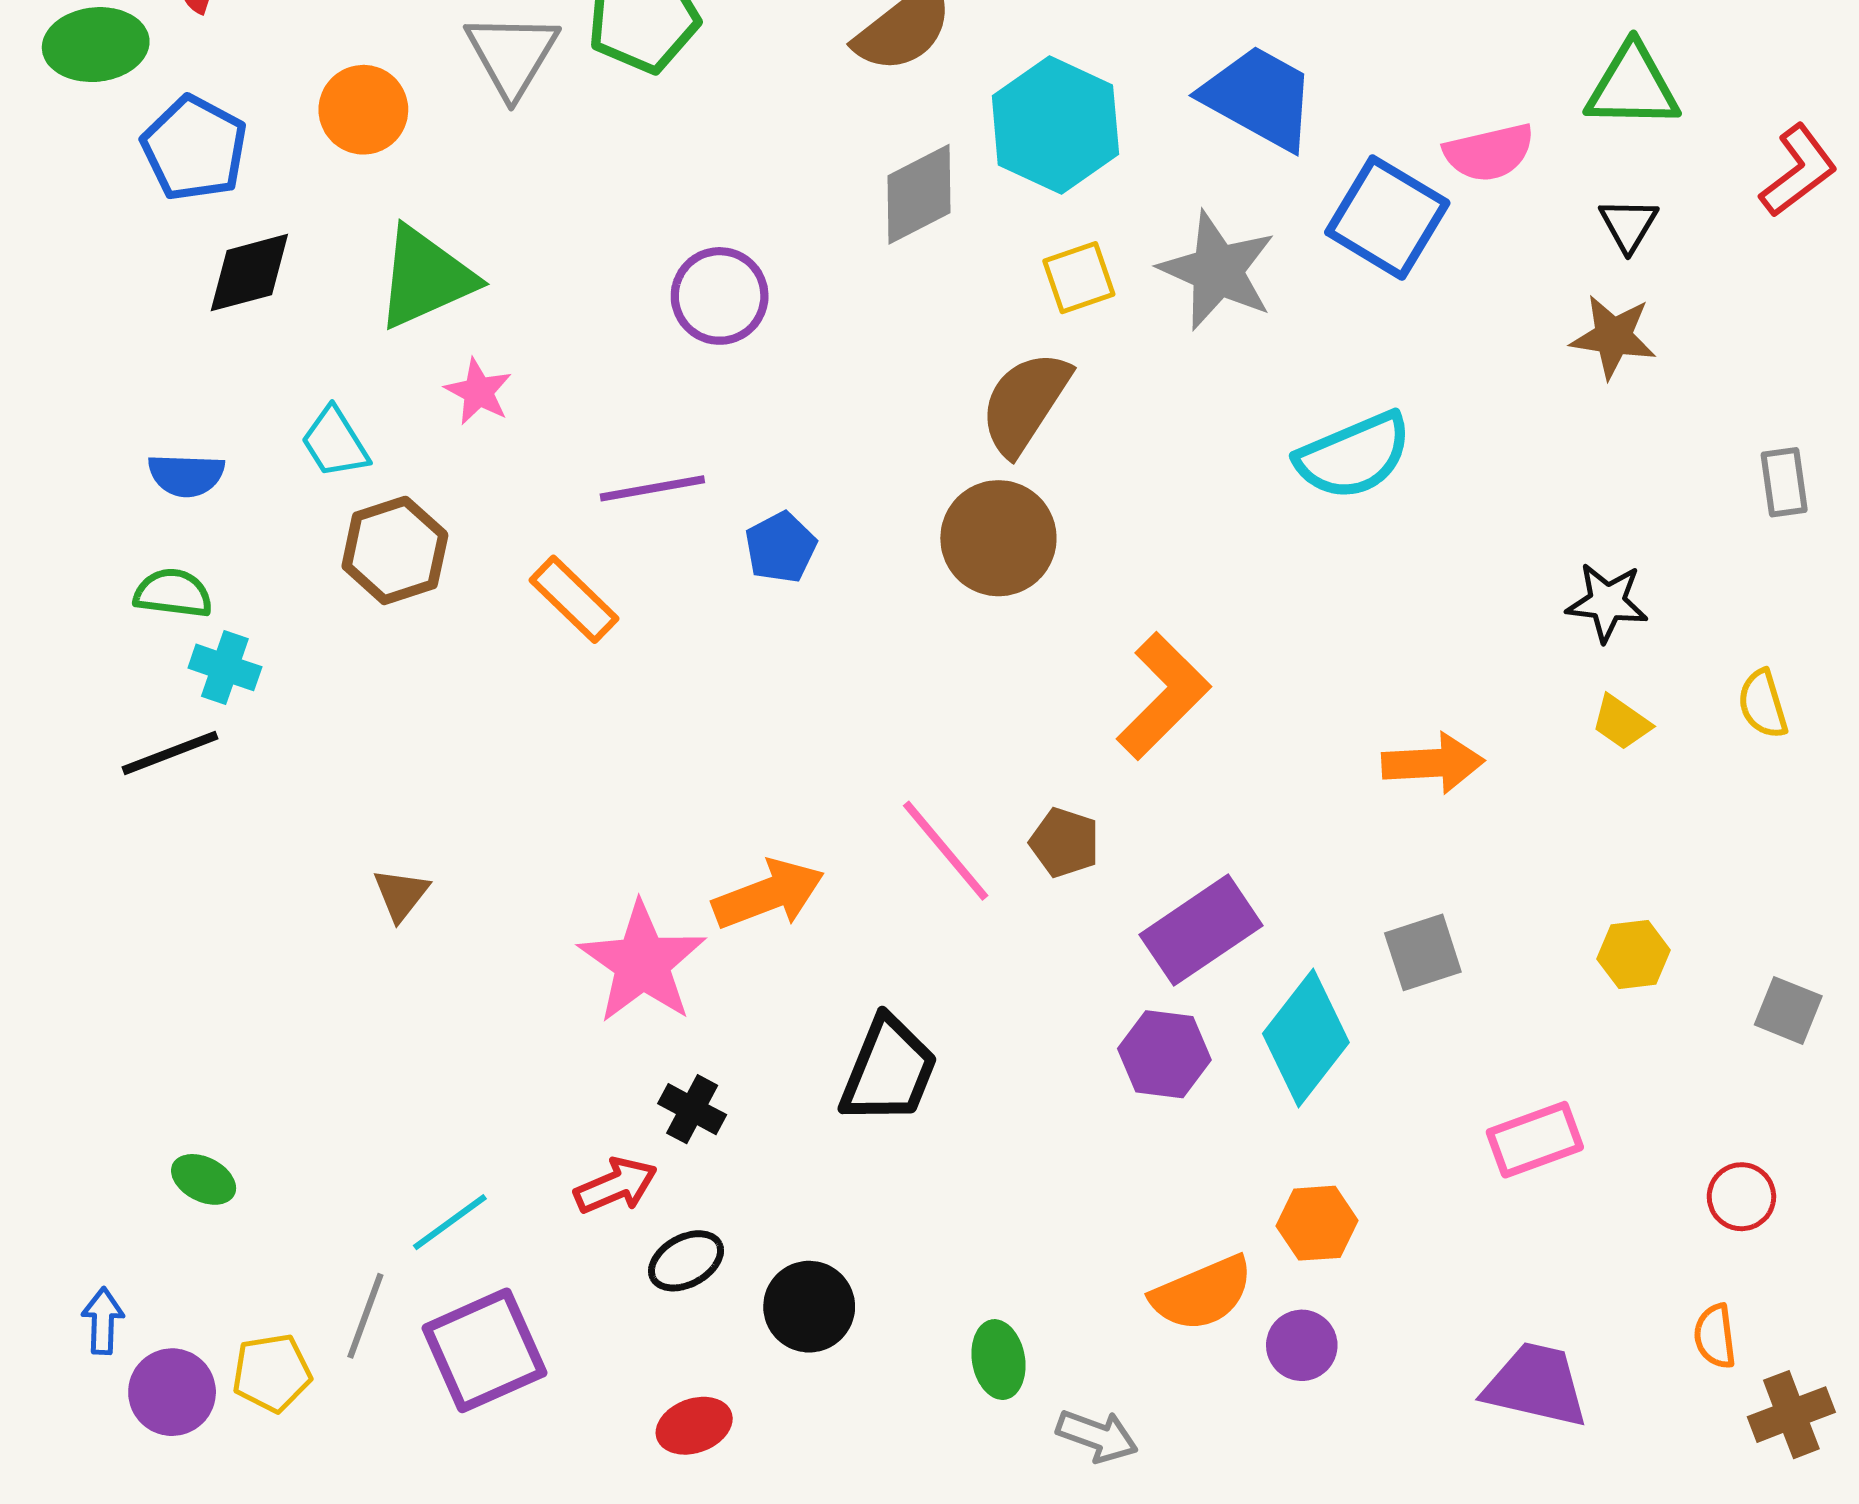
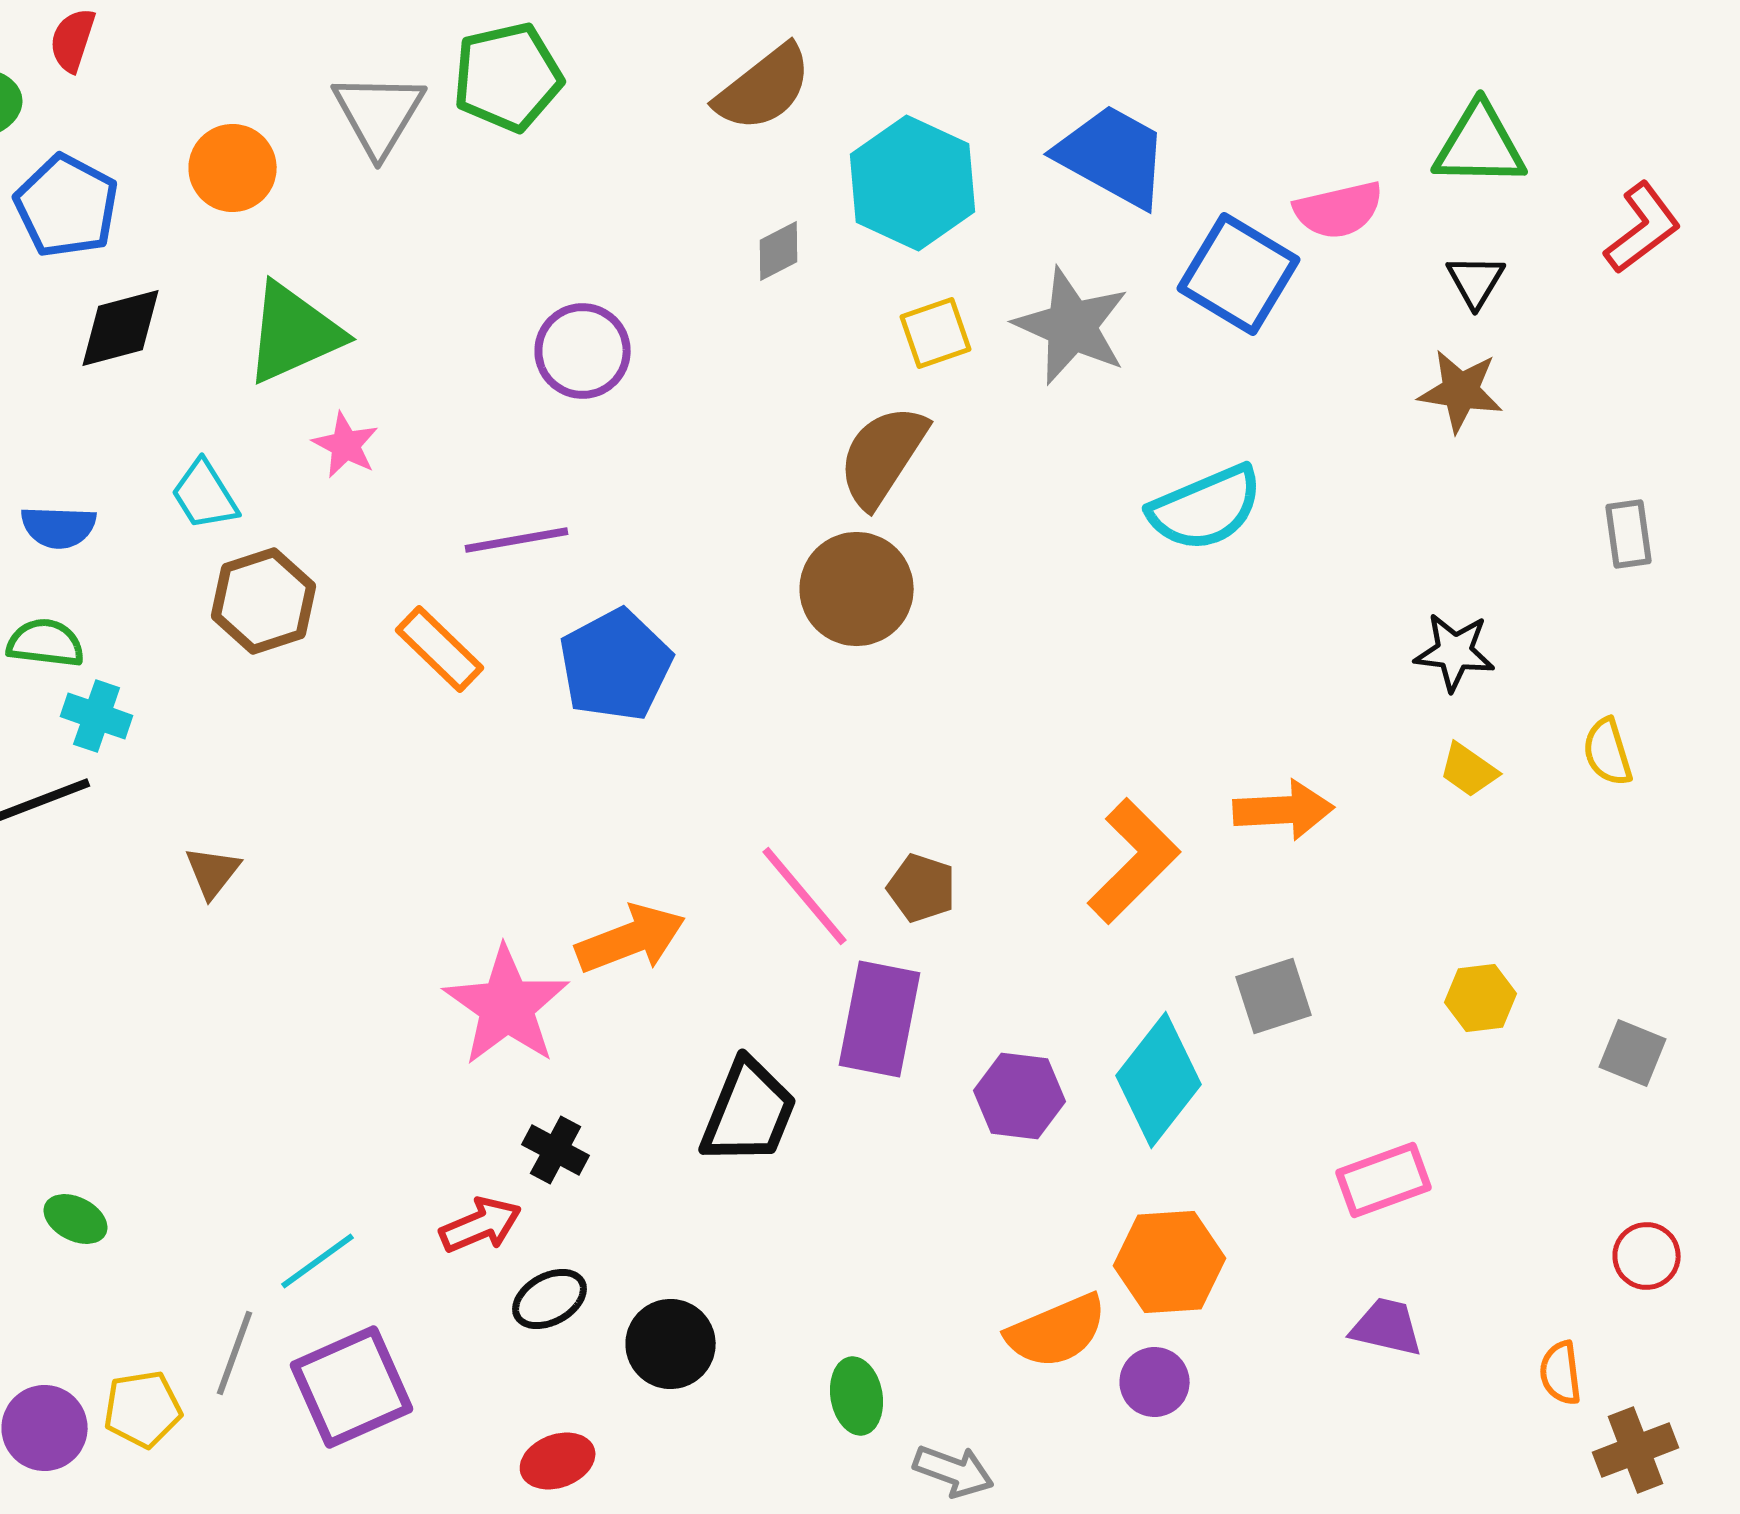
gray diamond: (919, 194) -> (779, 251), size x0.6
blue pentagon: (781, 547) -> (616, 665), moved, size x1.6
orange L-shape: (1163, 696) -> (1134, 861), moved
brown triangle: (401, 894) -> (213, 872), moved
purple rectangle: (1201, 930) -> (880, 1019), moved, turned -45
red circle: (1741, 1197) -> (1647, 1256), moved
orange hexagon: (1317, 1223) -> (1170, 1262), size x1.4
purple trapezoid: (1536, 1385) -> (1387, 1327), moved, size x0.7

